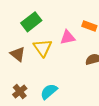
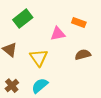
yellow triangle: (43, 48) -> (39, 58), moved

